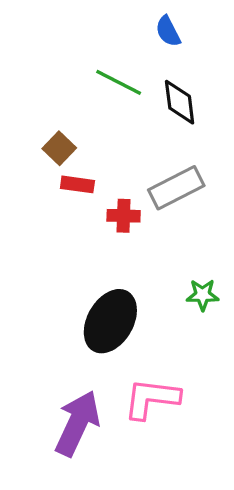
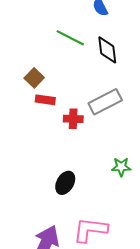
black ellipse: (110, 321) -> (65, 183), size x0.6

